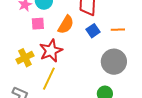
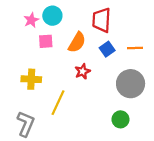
red star: (51, 51) -> (83, 71), moved, size x0.6
yellow cross: (25, 58) -> (31, 79), turned 30

